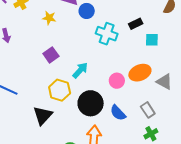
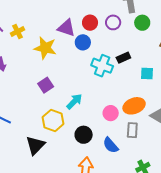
yellow star: (49, 18) -> (45, 48), size x1.6
black rectangle: (136, 24) -> (123, 58), moved
black circle: (91, 103) -> (84, 135), size x0.7
gray rectangle: (148, 110) -> (132, 130), moved, turned 35

